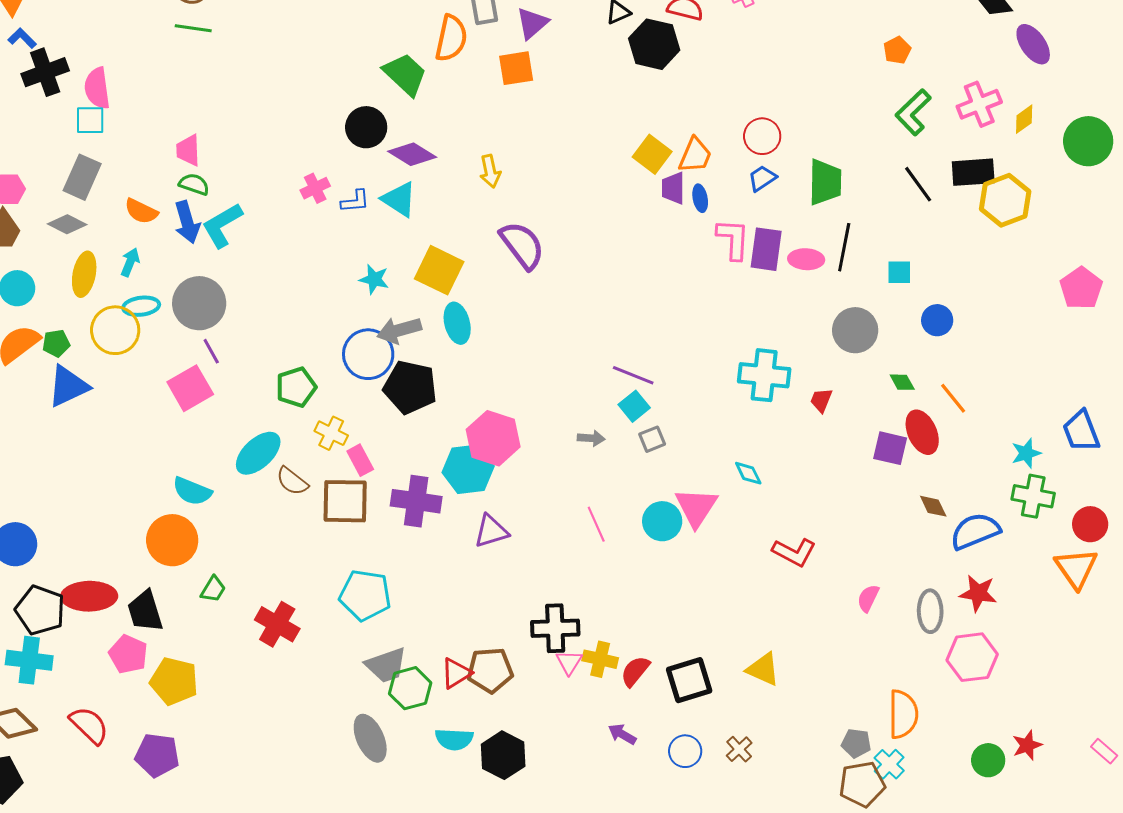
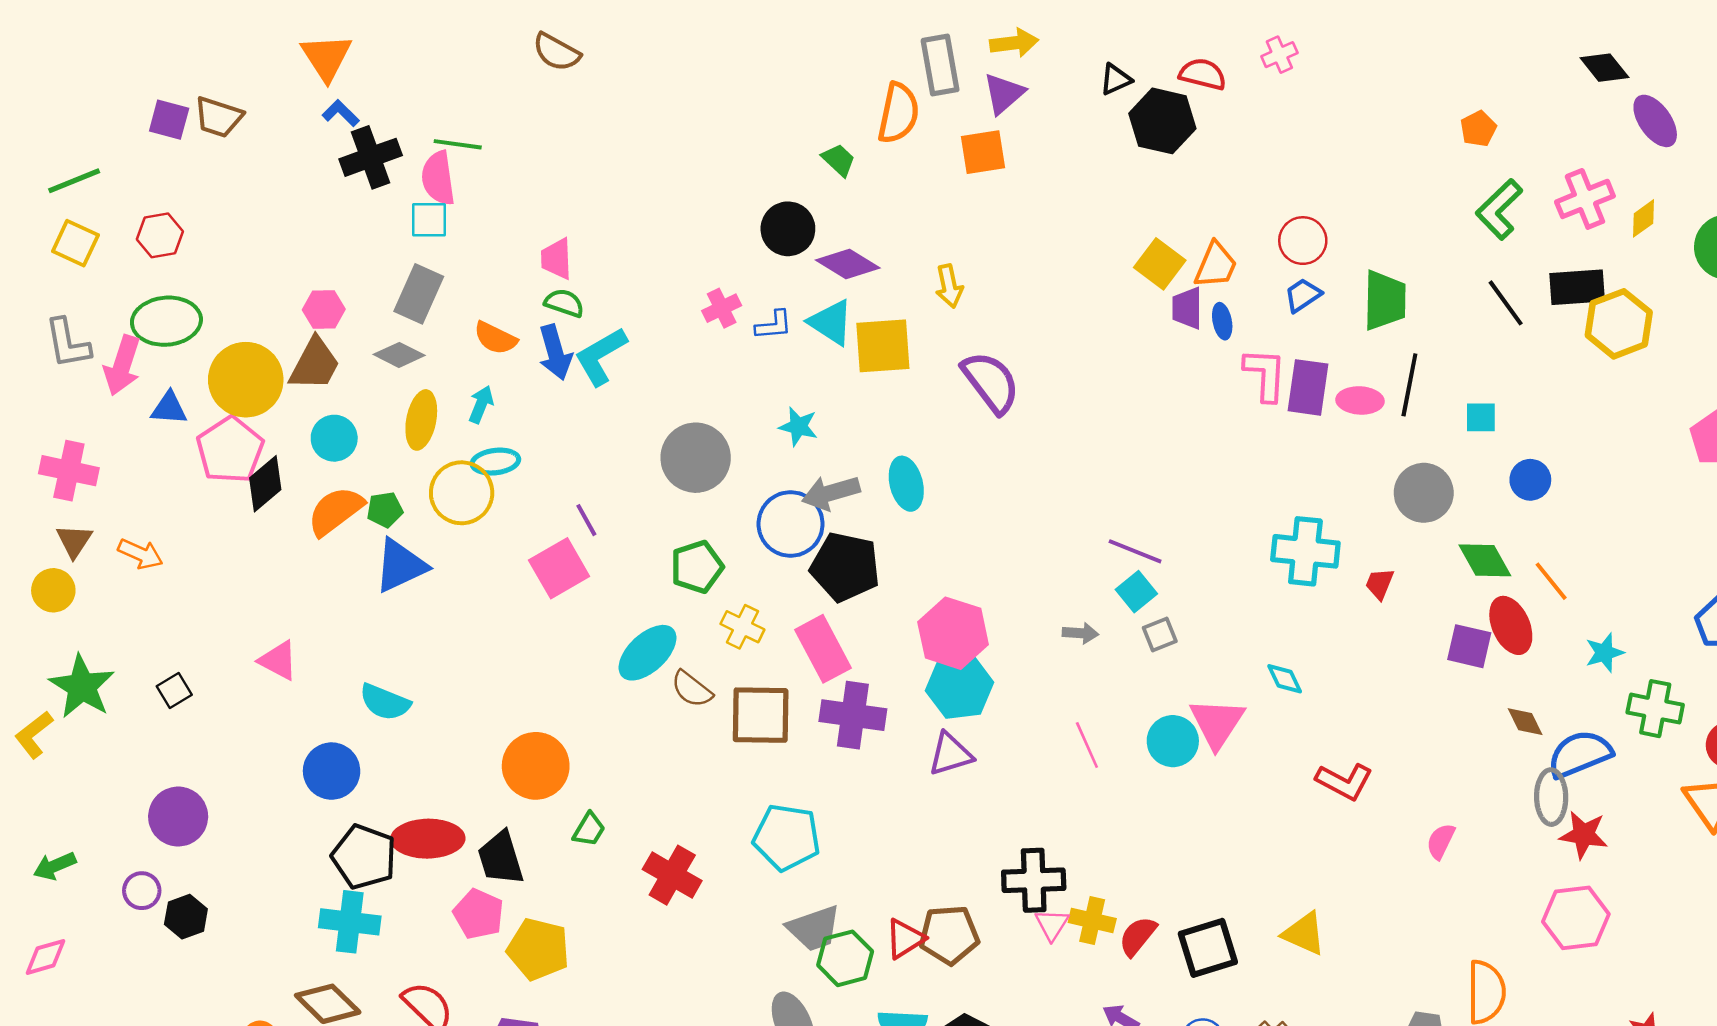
green line: (193, 28) -> (458, 144), moved
green trapezoid: (405, 74) -> (839, 160), size x0.6
yellow square: (439, 270) -> (883, 346), moved, turned -30
gray circle: (199, 303) -> (696, 458), moved
green diamond: (902, 382) -> (1485, 560), size x1.6
cyan star: (1026, 453) -> (1604, 653), moved
pink rectangle: (360, 460) -> (823, 649), moved, size x1.6
cyan hexagon: (468, 469) -> (960, 687), moved
cyan semicircle: (192, 491) -> (385, 702), moved
gray ellipse: (930, 611) -> (1551, 797), moved

